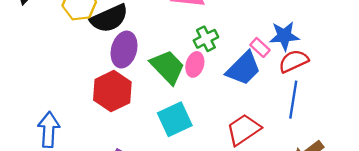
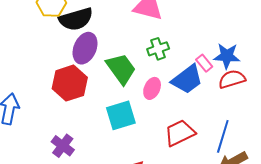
pink ellipse: (195, 64) -> (152, 88), moved
blue line: (293, 100) -> (223, 136), moved

